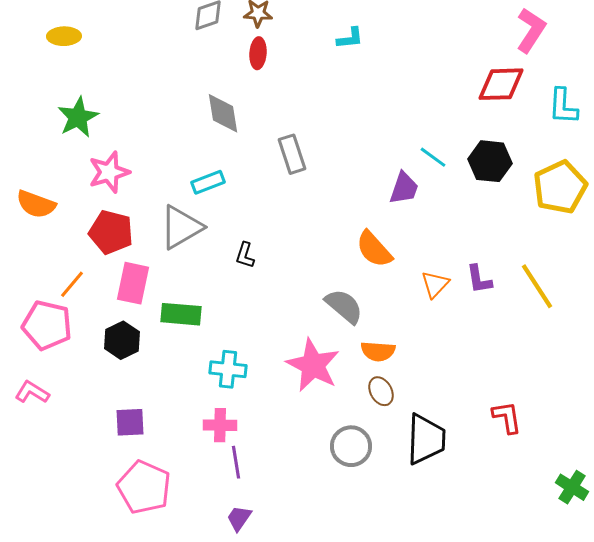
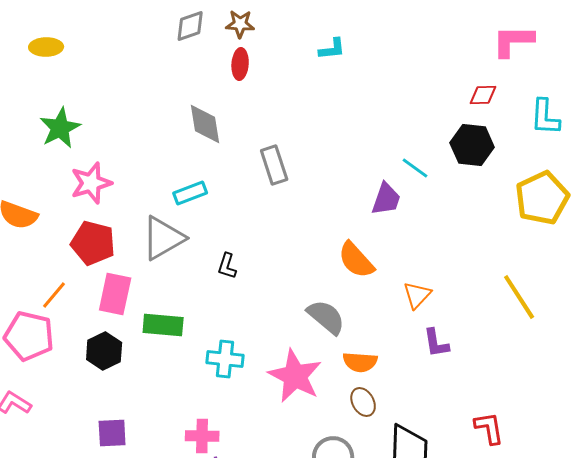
pink L-shape: (531, 30) -> (513, 41), turned -123
red diamond: (501, 84) -> (483, 95), size x0.6
black hexagon: (490, 161) -> (472, 145), moved
purple L-shape: (479, 279) -> (436, 343), moved
cyan cross: (228, 369) -> (225, 359), moved

